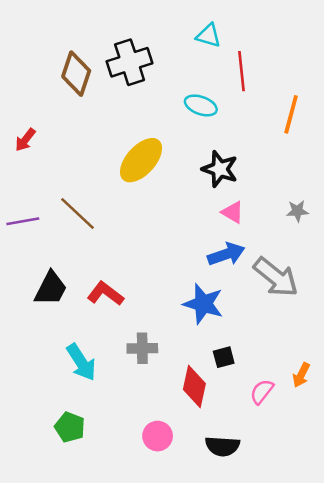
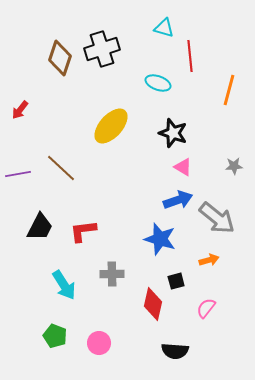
red L-shape: (105, 294) -> (83, 231), turned -44
orange arrow: (301, 375) -> (209, 260), moved, turned -132
pink circle: (158, 436) -> (99, 343), moved

